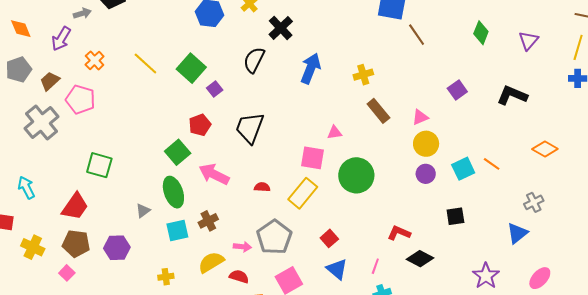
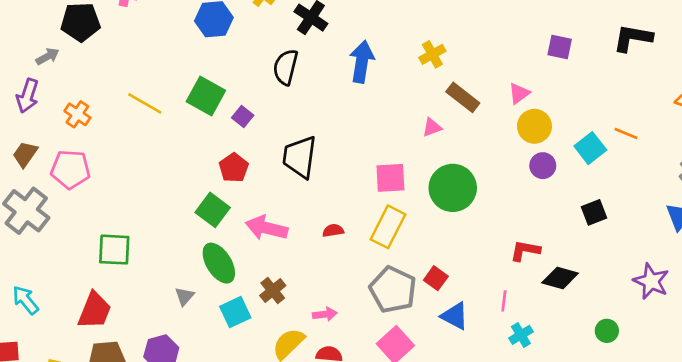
purple square: (457, 90) -> (560, 47), turned -30
pink triangle: (335, 133) -> (432, 127), moved
gray pentagon: (274, 237) -> (393, 290), moved

